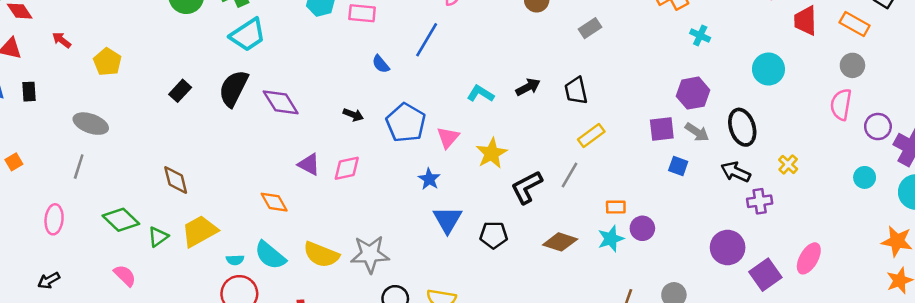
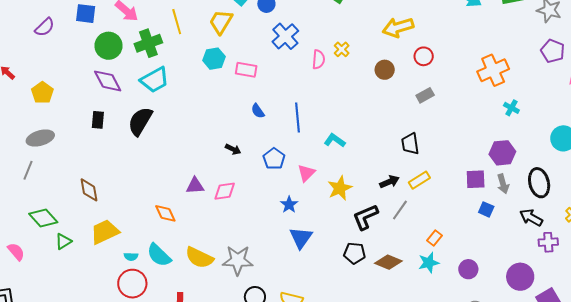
blue line: (427, 40) -> (297, 118), moved, turned -40
black arrow: (528, 87) -> (389, 182), moved
black rectangle: (180, 91) -> (98, 120), turned -42
purple diamond: (281, 102) -> (108, 81), moved
blue pentagon: (406, 123) -> (274, 159), size x0.7
gray ellipse: (91, 124) -> (40, 138), moved, turned -40
gray arrow: (697, 132) -> (503, 184), turned 36
purple triangle: (309, 164) -> (195, 186), turned -36
gray line: (79, 167) -> (28, 170), moved
orange rectangle: (616, 207) -> (435, 238), turned -56
purple circle: (642, 228) -> (468, 269), moved
black pentagon: (494, 235) -> (355, 253), moved
green triangle: (158, 237) -> (63, 241), moved
pink semicircle: (125, 276) -> (16, 252), moved

